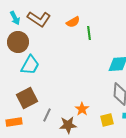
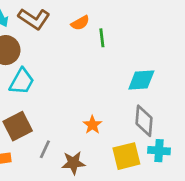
orange star: (82, 109) -> (92, 125), moved
yellow square: (107, 120) -> (126, 156), size x1.5

